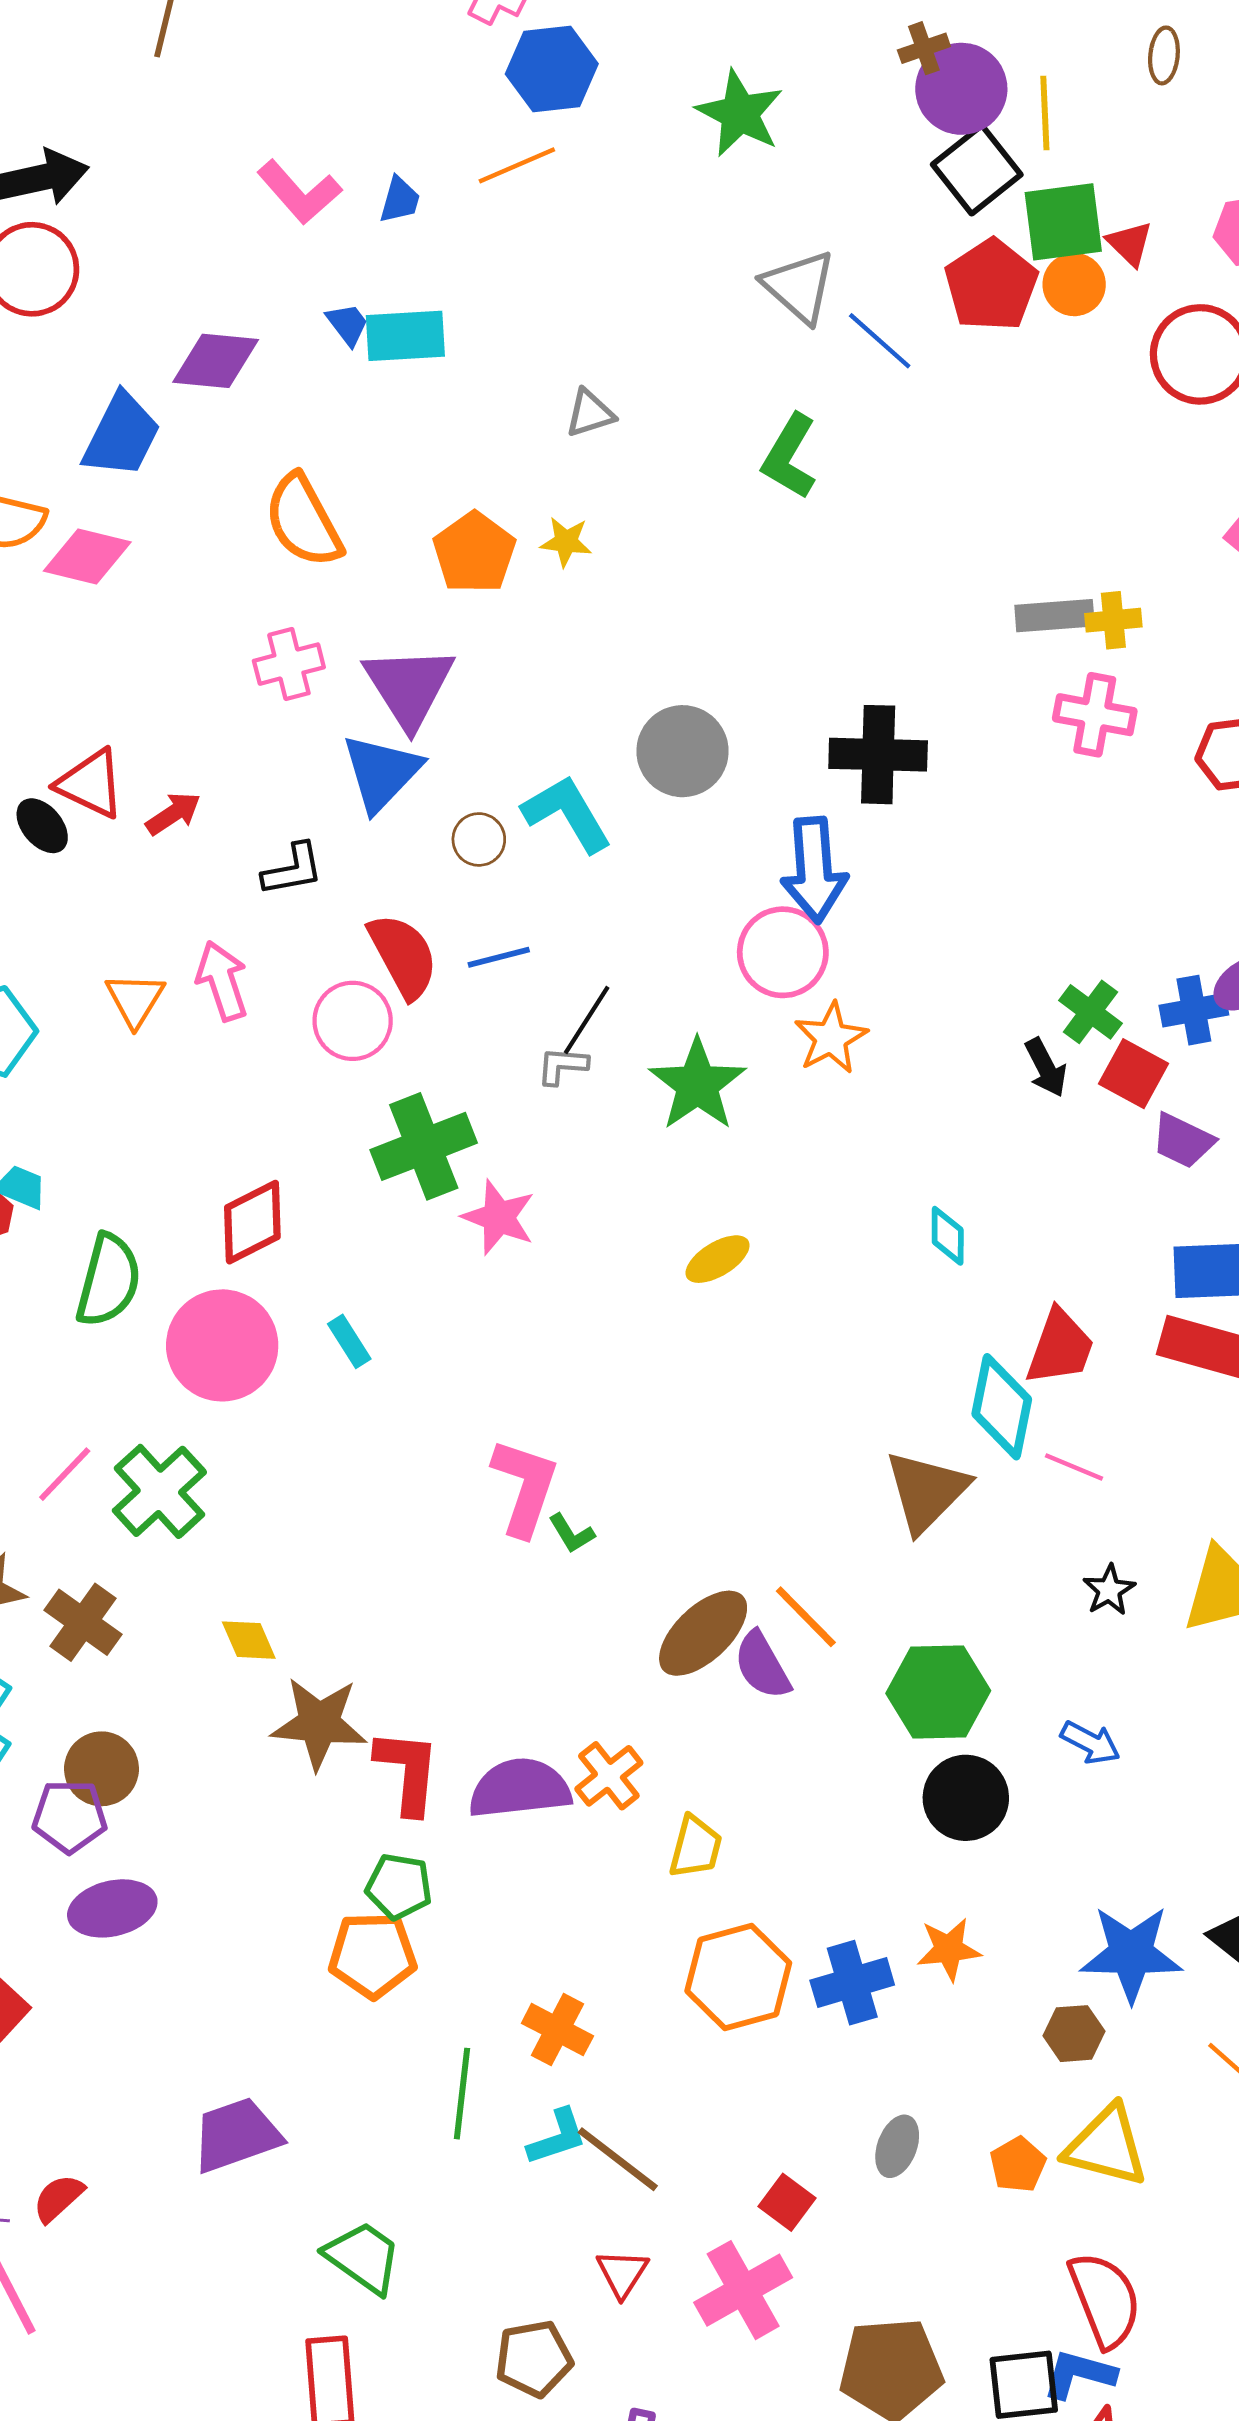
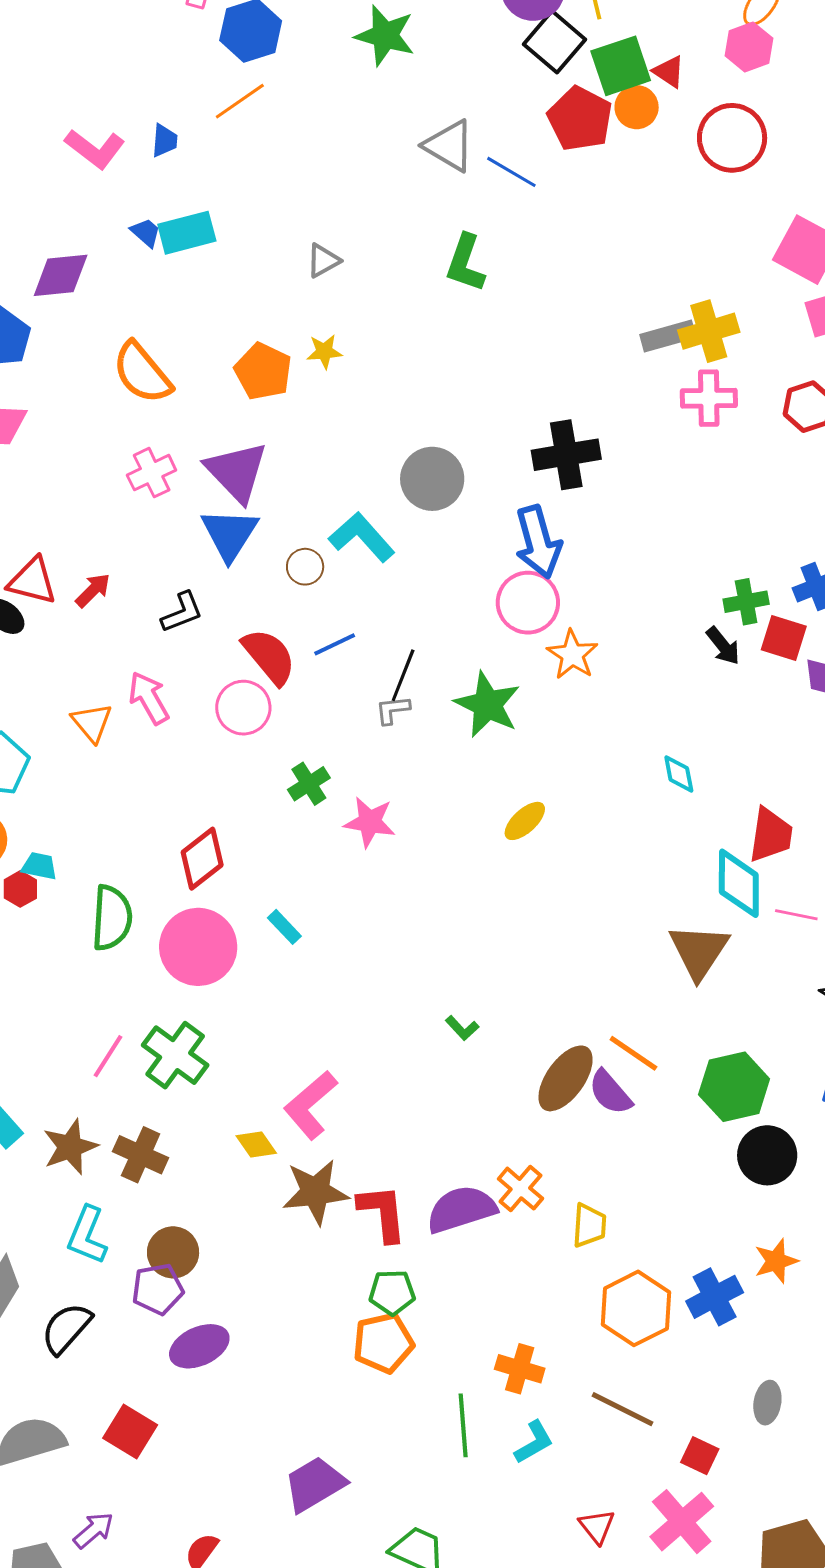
yellow cross: (1113, 620) -> (709, 331), size x1.5
green cross: (1091, 1012) -> (746, 602), turned -36
green cross: (424, 1146) -> (309, 784), size x0.6
pink L-shape: (525, 1487) -> (310, 1105), moved, turned -138
brown line: (618, 2159) -> (623, 1409), moved

